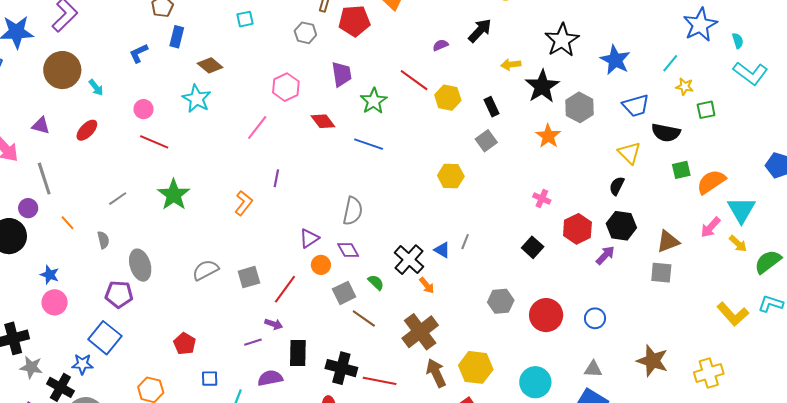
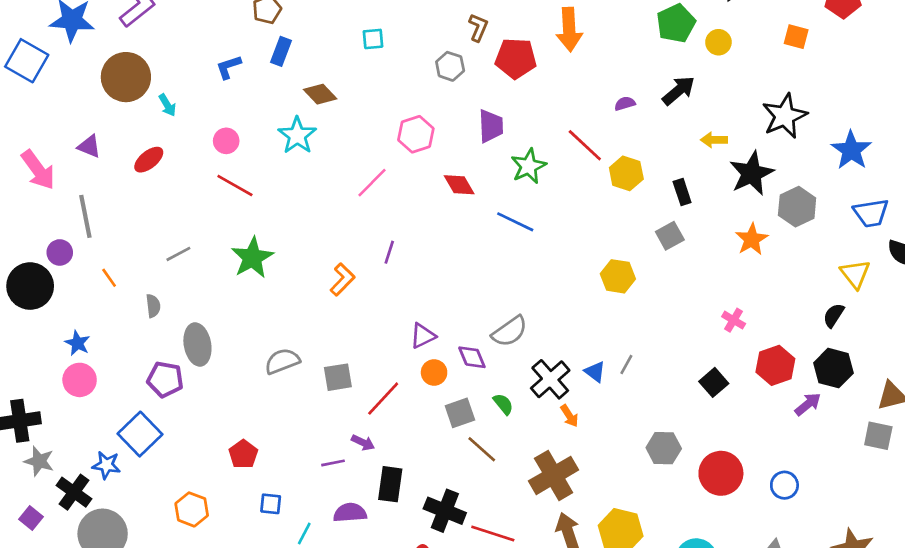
gray semicircle: (353, 211) -> (510, 331), moved, turned 36

